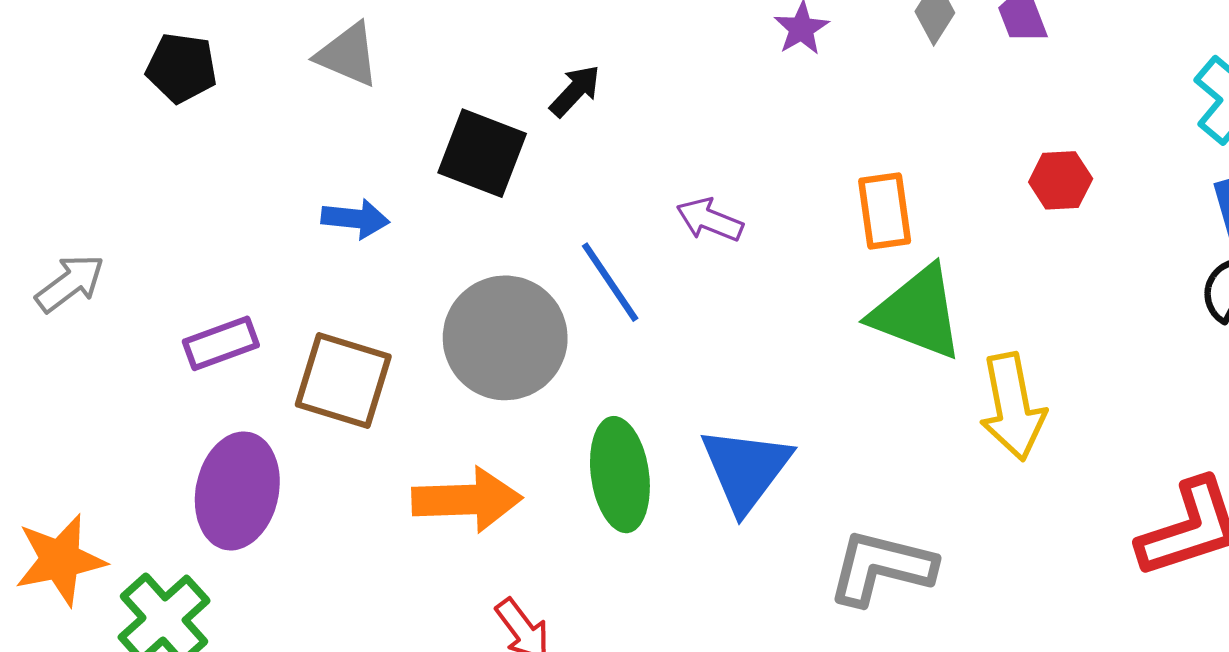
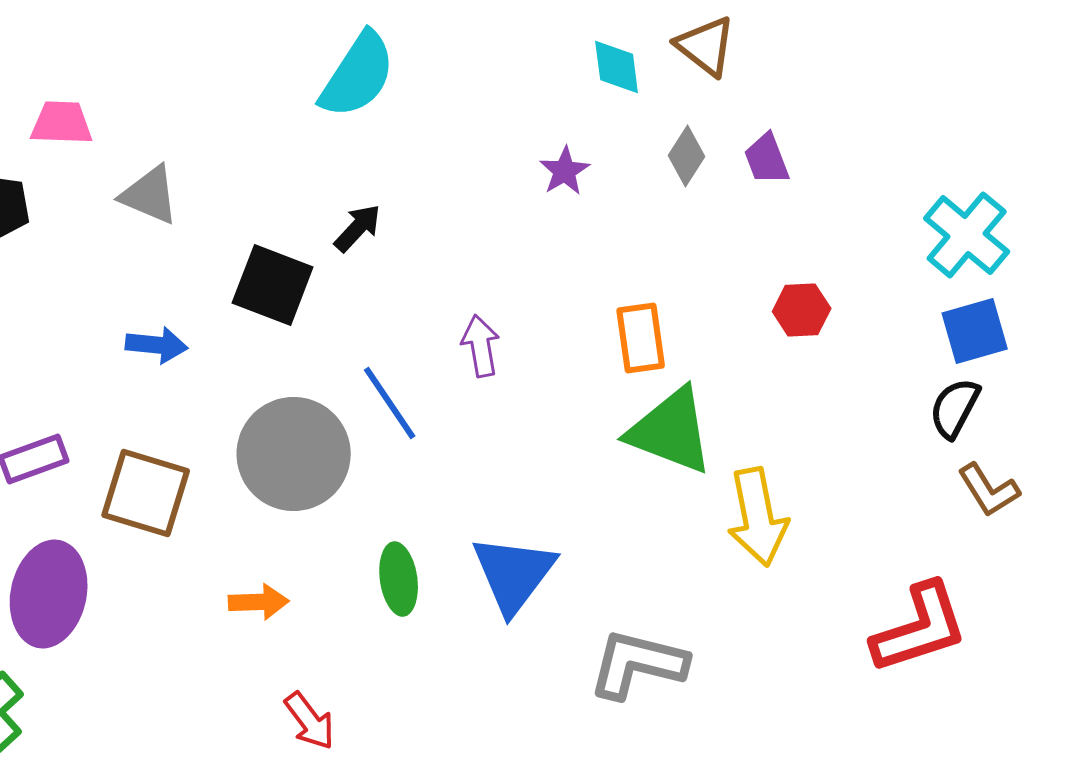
purple arrow: (710, 220) -> (481, 346), turned 58
green ellipse: (620, 475) -> (399, 579), size x0.7
orange arrow: (467, 500) -> (259, 602), size x0.6

